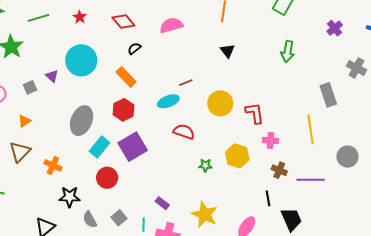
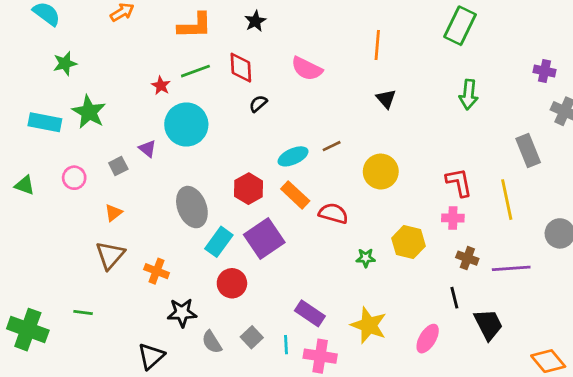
red star: (80, 17) -> (161, 86), moved
green line: (38, 18) -> (195, 71), moved
red diamond: (123, 22) -> (241, 68), turned 40
pink semicircle: (171, 25) -> (307, 69), turned -135
purple cross: (335, 28) -> (545, 71), moved, turned -35
orange rectangle: (126, 77) -> (295, 195), moved
cyan ellipse: (168, 101) -> (293, 156), moved
red L-shape: (255, 113) -> (459, 182), moved
gray ellipse: (82, 121) -> (192, 207), turned -40
purple rectangle: (162, 203) -> (310, 313), size x1.5

